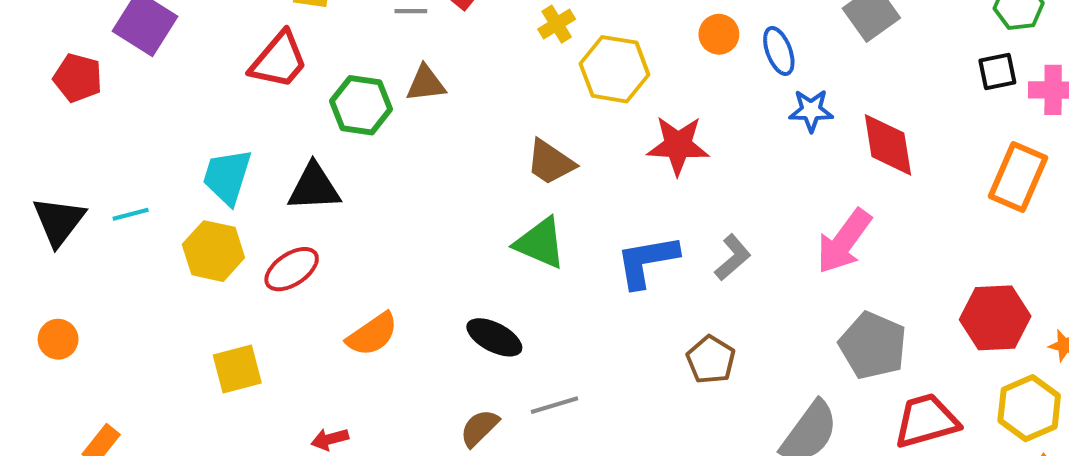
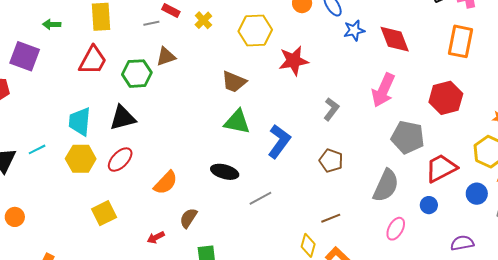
yellow cross: (557, 24) -> (203, 20), moved
blue L-shape: (647, 261) -> (279, 141), moved, turned 148
red hexagon: (995, 318) -> (446, 98), moved
brown semicircle: (479, 428) -> (188, 218), moved

